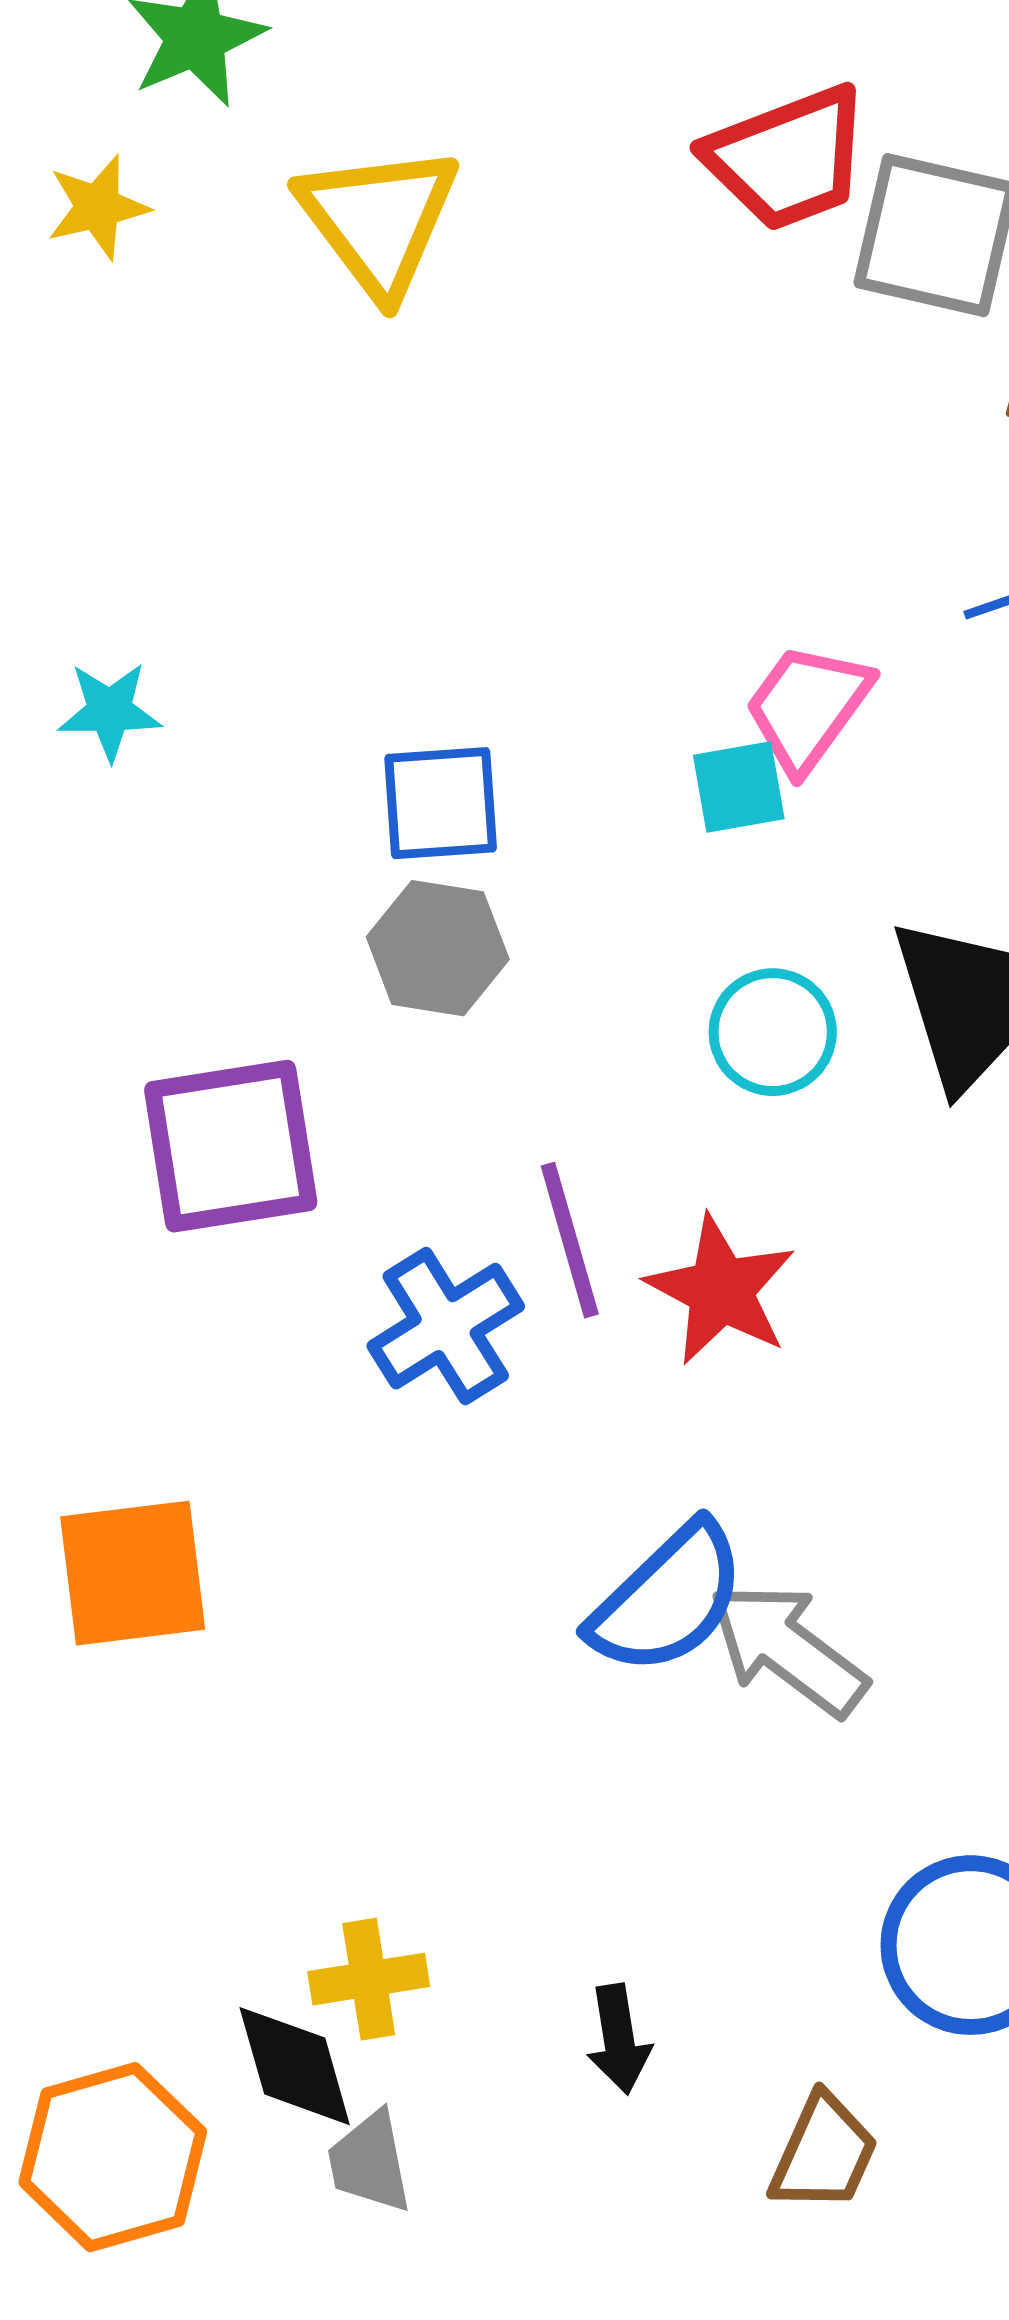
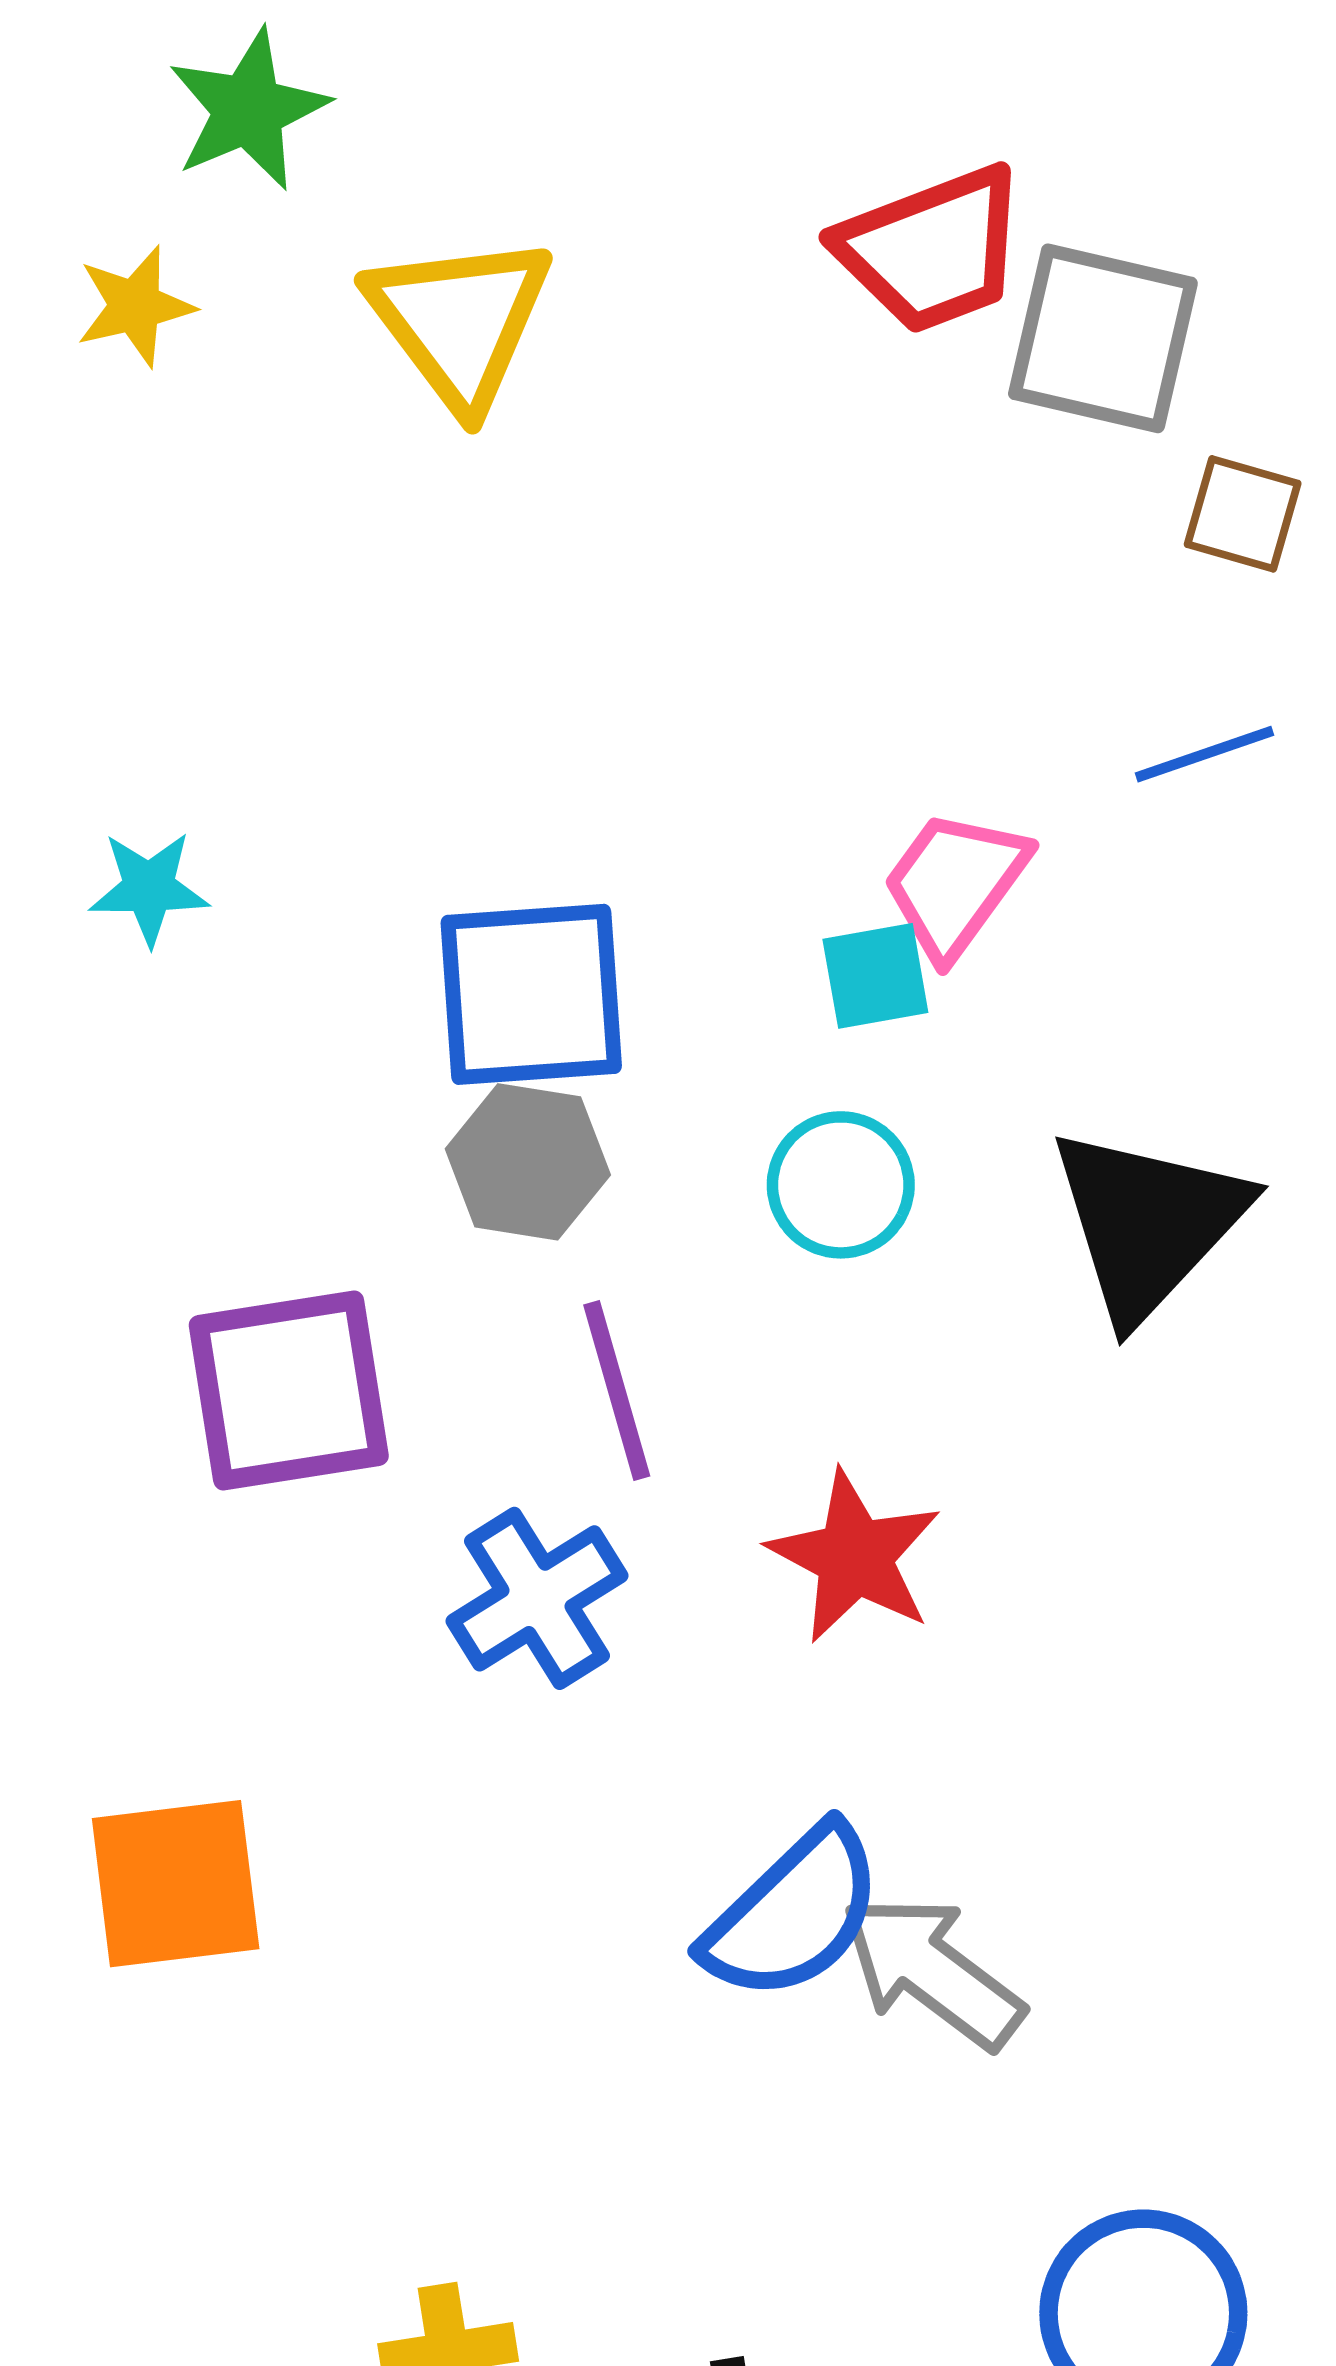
blue square: (441, 803) -> (531, 994), size x1.4
cyan circle: (773, 1032) -> (841, 1185), moved
purple line: (570, 1240) -> (617, 1391), moved

